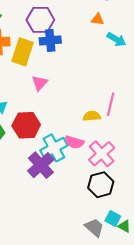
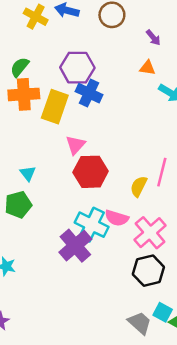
blue cross: (50, 40) -> (89, 93), turned 30
yellow semicircle: (92, 116) -> (139, 186), turned -60
red hexagon: (26, 125) -> (91, 172), moved
cyan cross: (54, 148) -> (92, 225), turned -36

